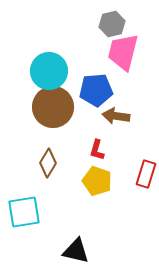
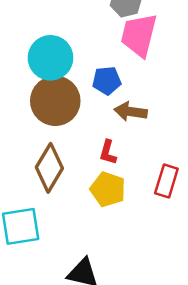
blue pentagon: (96, 90) -> (107, 81), size x0.7
brown diamond: (48, 163) -> (49, 168), size x1.4

